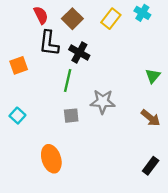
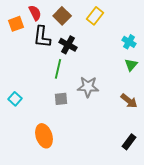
cyan cross: (142, 13) -> (129, 42), moved
orange square: (19, 65) -> (16, 24), moved

